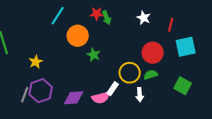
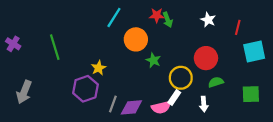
red circle: (153, 53) -> (206, 58), moved
yellow star: (36, 62) -> (99, 68), moved
yellow circle: (130, 73) -> (181, 78), moved
green square: (183, 86) -> (251, 94), turned -30
purple hexagon: (41, 91) -> (85, 89), moved
gray line: (25, 95) -> (113, 104), moved

